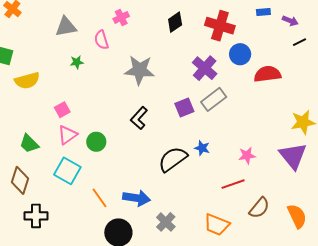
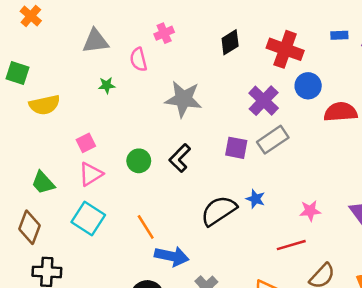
purple square: (184, 107) -> (236, 148), turned 30
green circle: (96, 142) -> (139, 161), moved
orange line: (100, 198) -> (146, 227), moved

